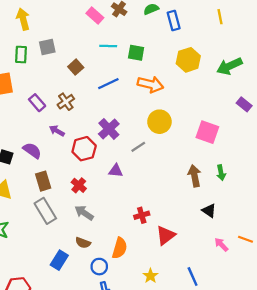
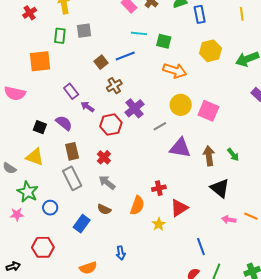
brown square: (76, 67) -> (101, 62), moved
blue line: (108, 84) -> (125, 56), moved
brown cross: (66, 102) -> (114, 86), moved
purple rectangle: (37, 103) -> (71, 91), moved
pink square: (207, 132) -> (208, 111), moved
purple triangle: (116, 171) -> (180, 148), moved, size x1.6
green arrow: (221, 173) -> (233, 155), turned -32
black triangle: (209, 211) -> (220, 188), size x1.5
pink arrow: (221, 245) -> (229, 220), turned -40
orange semicircle: (120, 248) -> (137, 205), moved
blue circle: (99, 267) -> (50, 208), moved
yellow star: (150, 276) -> (159, 224), moved

